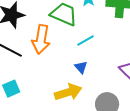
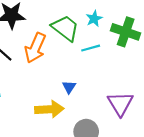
cyan line: (86, 40) -> (91, 48), moved

